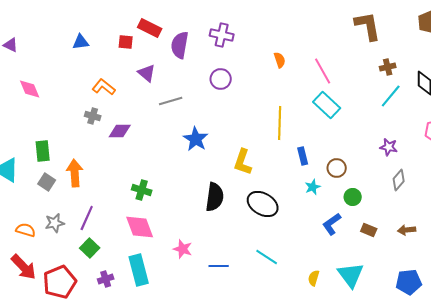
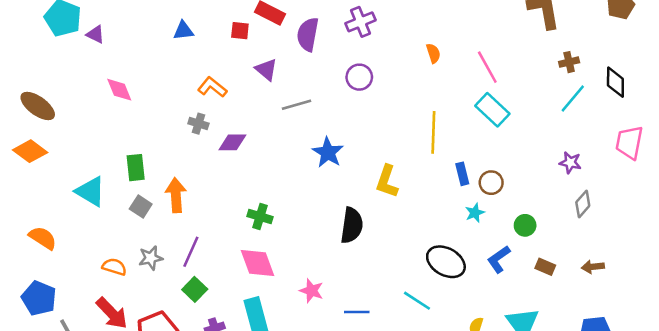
purple cross: (222, 35) -> (361, 22), turned -35
brown circle: (337, 168) -> (491, 183), moved
black ellipse: (263, 204) -> (446, 262), moved

